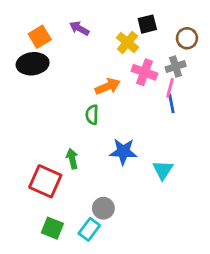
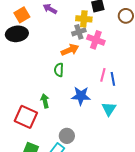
yellow cross: (127, 42) -> (84, 19), turned -35
gray cross: (176, 67) -> (79, 32), moved
pink line: (170, 88) -> (103, 75), moved
blue line: (171, 103) -> (113, 79), moved

